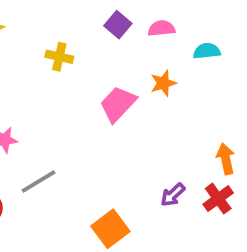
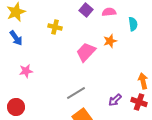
cyan semicircle: (207, 51) -> (133, 24), turned 88
gray line: (39, 182) -> (76, 93), moved
red cross: (218, 199) -> (139, 102), turned -35

